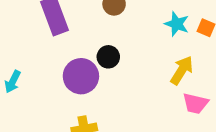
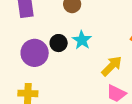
cyan star: (177, 24) -> (82, 40), moved

